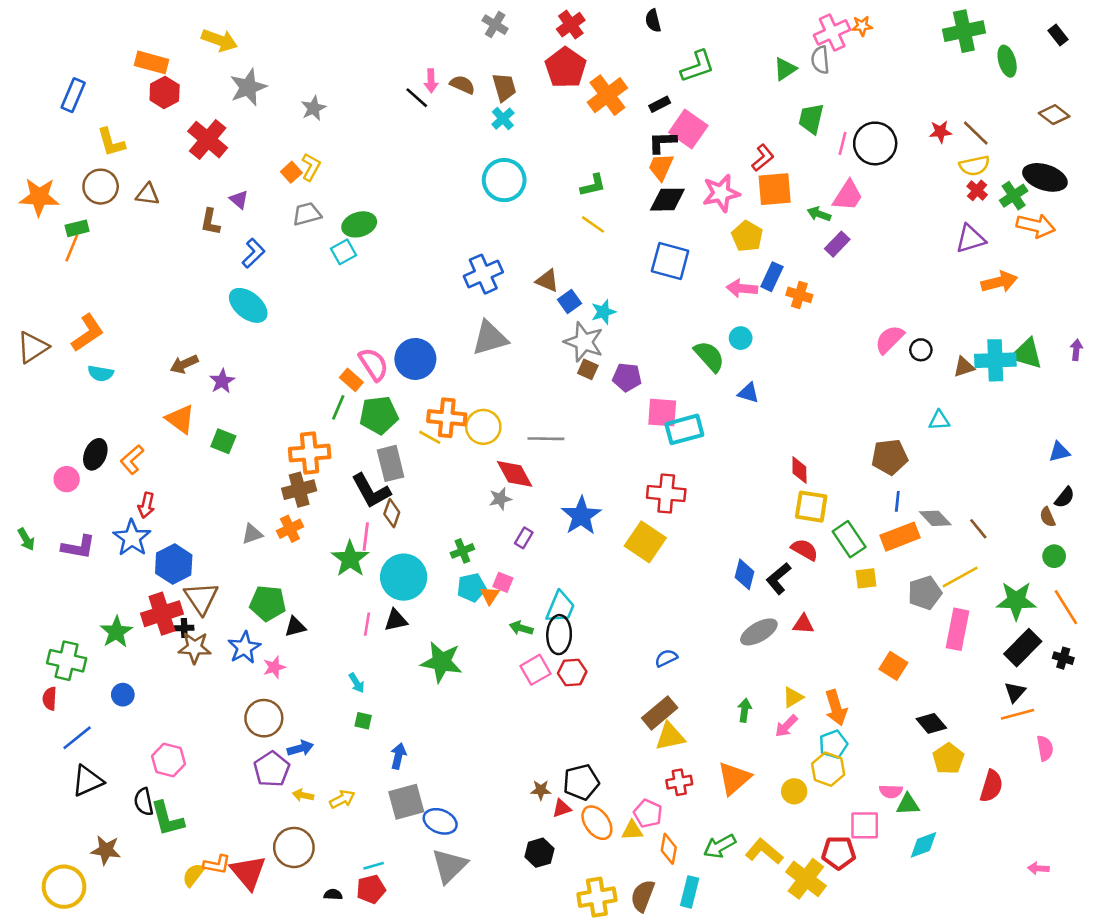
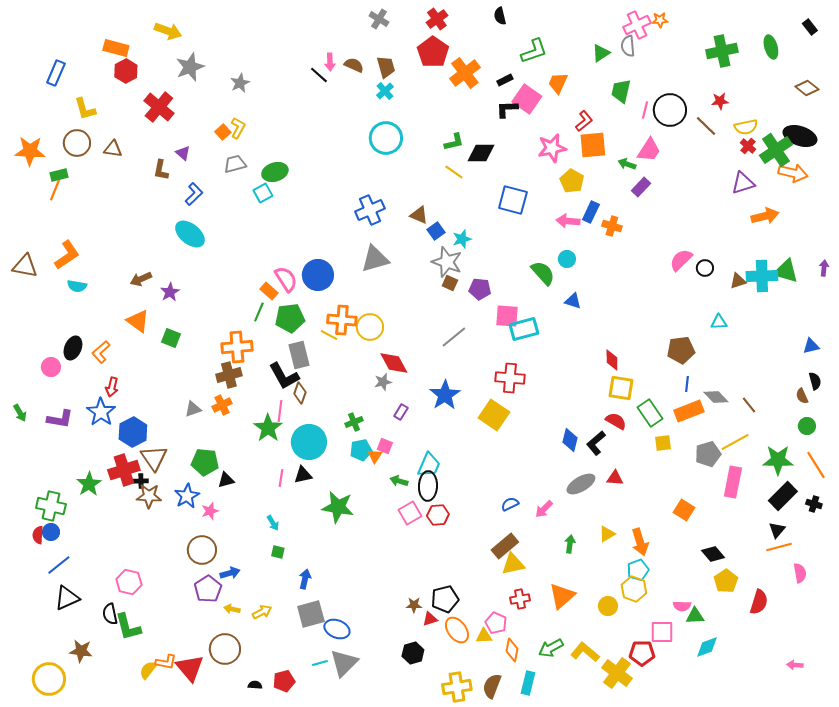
green cross: (964, 31) -> (722, 51), moved
brown line: (976, 133) -> (706, 126), moved
orange trapezoid: (661, 167) -> (558, 83), moved
green cross: (1014, 196) -> (776, 150), size x1.5
black diamond: (667, 200) -> (481, 153), moved
brown triangle: (33, 347) -> (25, 266), turned 44
gray line: (546, 439) -> (454, 337), moved, turned -40
black semicircle: (1065, 497) -> (815, 381), turned -54
blue circle: (123, 695) -> (51, 532), moved
pink arrow: (786, 726) -> (544, 509), moved
cyan line: (374, 866) -> (320, 663), moved

